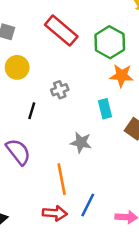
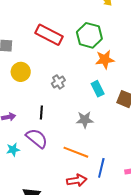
black line: (32, 111) -> (41, 112), moved
orange line: (62, 179) -> (76, 152), turned -45

